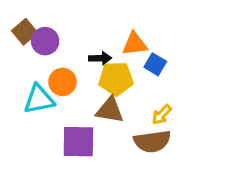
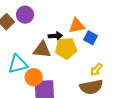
purple circle: (45, 41) -> (25, 15), moved
orange circle: (63, 82) -> (34, 77), moved
brown triangle: (110, 110) -> (42, 50), moved

